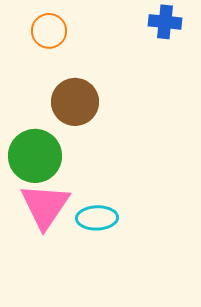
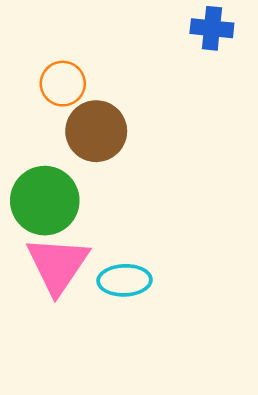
orange circle: (49, 31) -> (63, 84), moved

